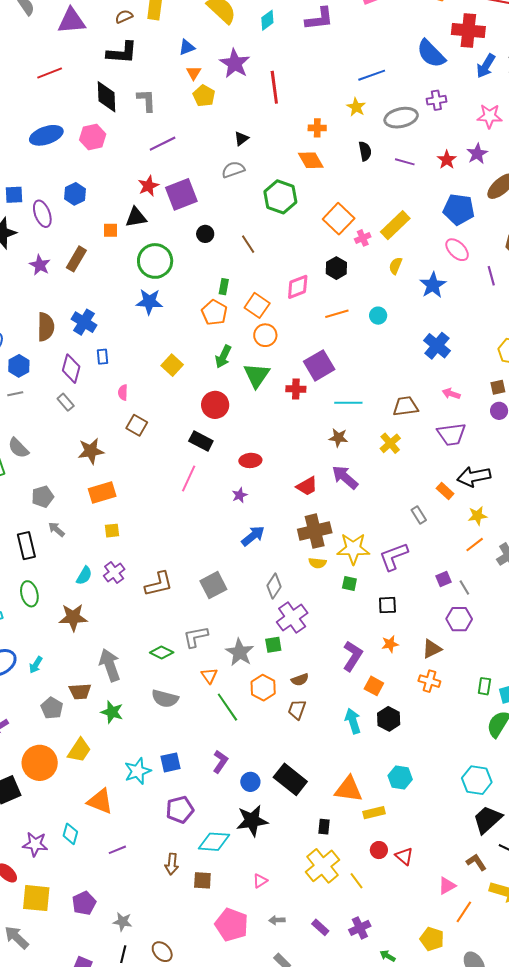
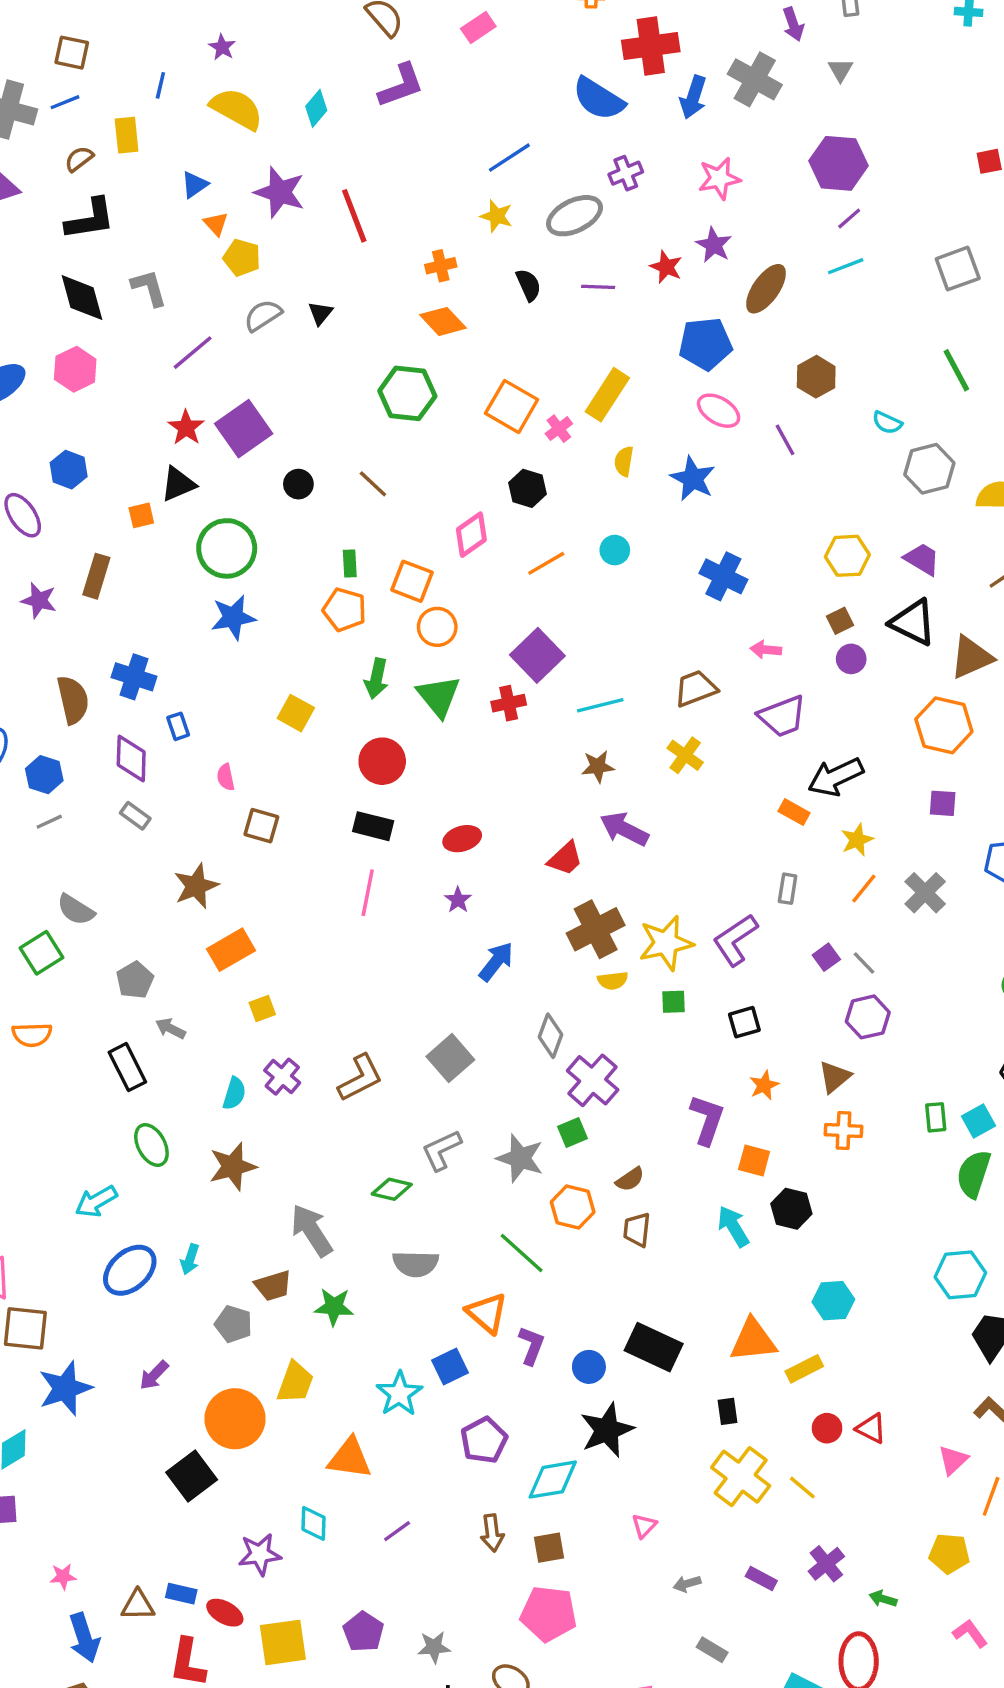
gray semicircle: (233, 170) -> (263, 315), moved
gray rectangle: (419, 515) -> (788, 889), moved, turned 54
orange triangle: (209, 676) -> (487, 1313), moved, size x1.5
pink pentagon: (232, 925) -> (549, 1614), moved

